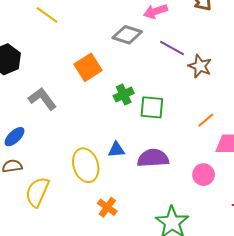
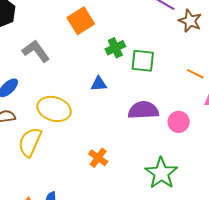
orange line: (206, 120) -> (195, 74), turned 66
blue triangle: (116, 150) -> (99, 84), moved
yellow ellipse: (86, 165) -> (54, 109), moved, turned -56
pink circle: (204, 175) -> (179, 122), moved

